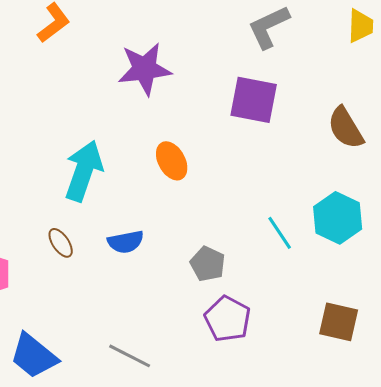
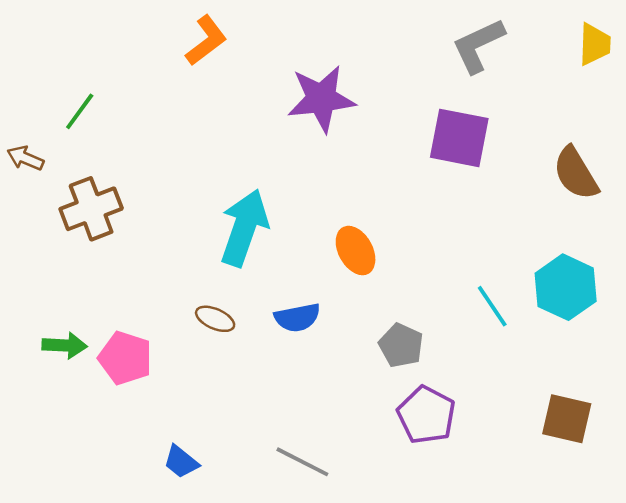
orange ellipse: (172, 161) -> (356, 251), moved
brown ellipse: (61, 243) -> (215, 319), turned -32
blue trapezoid: (34, 356) -> (181, 462), size x0.6

